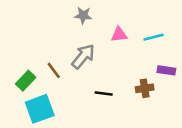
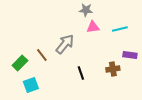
gray star: (83, 15) -> (86, 10), moved
black line: (104, 93) -> (81, 73), turned 64
cyan square: (40, 109) -> (31, 85), size x0.7

